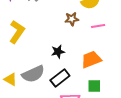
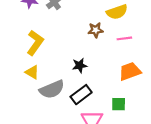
orange trapezoid: (91, 59) -> (130, 71), moved
yellow triangle: (10, 79) -> (32, 72), moved

